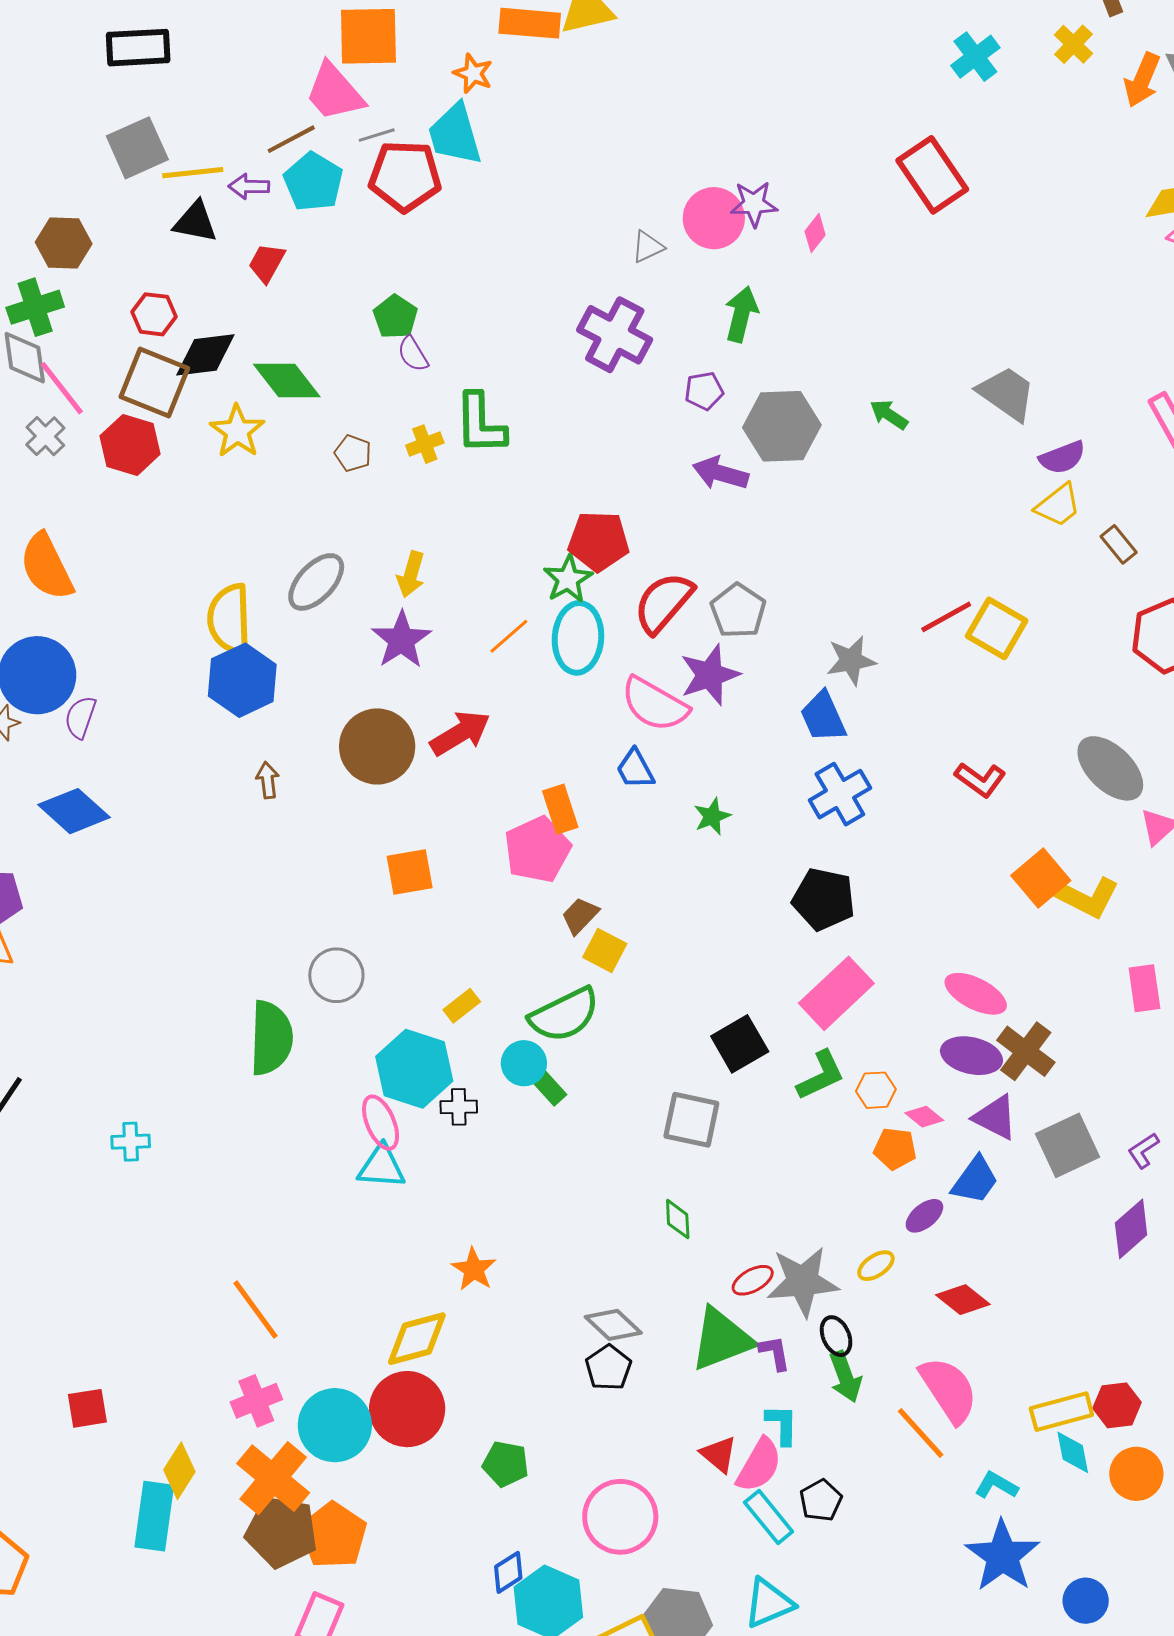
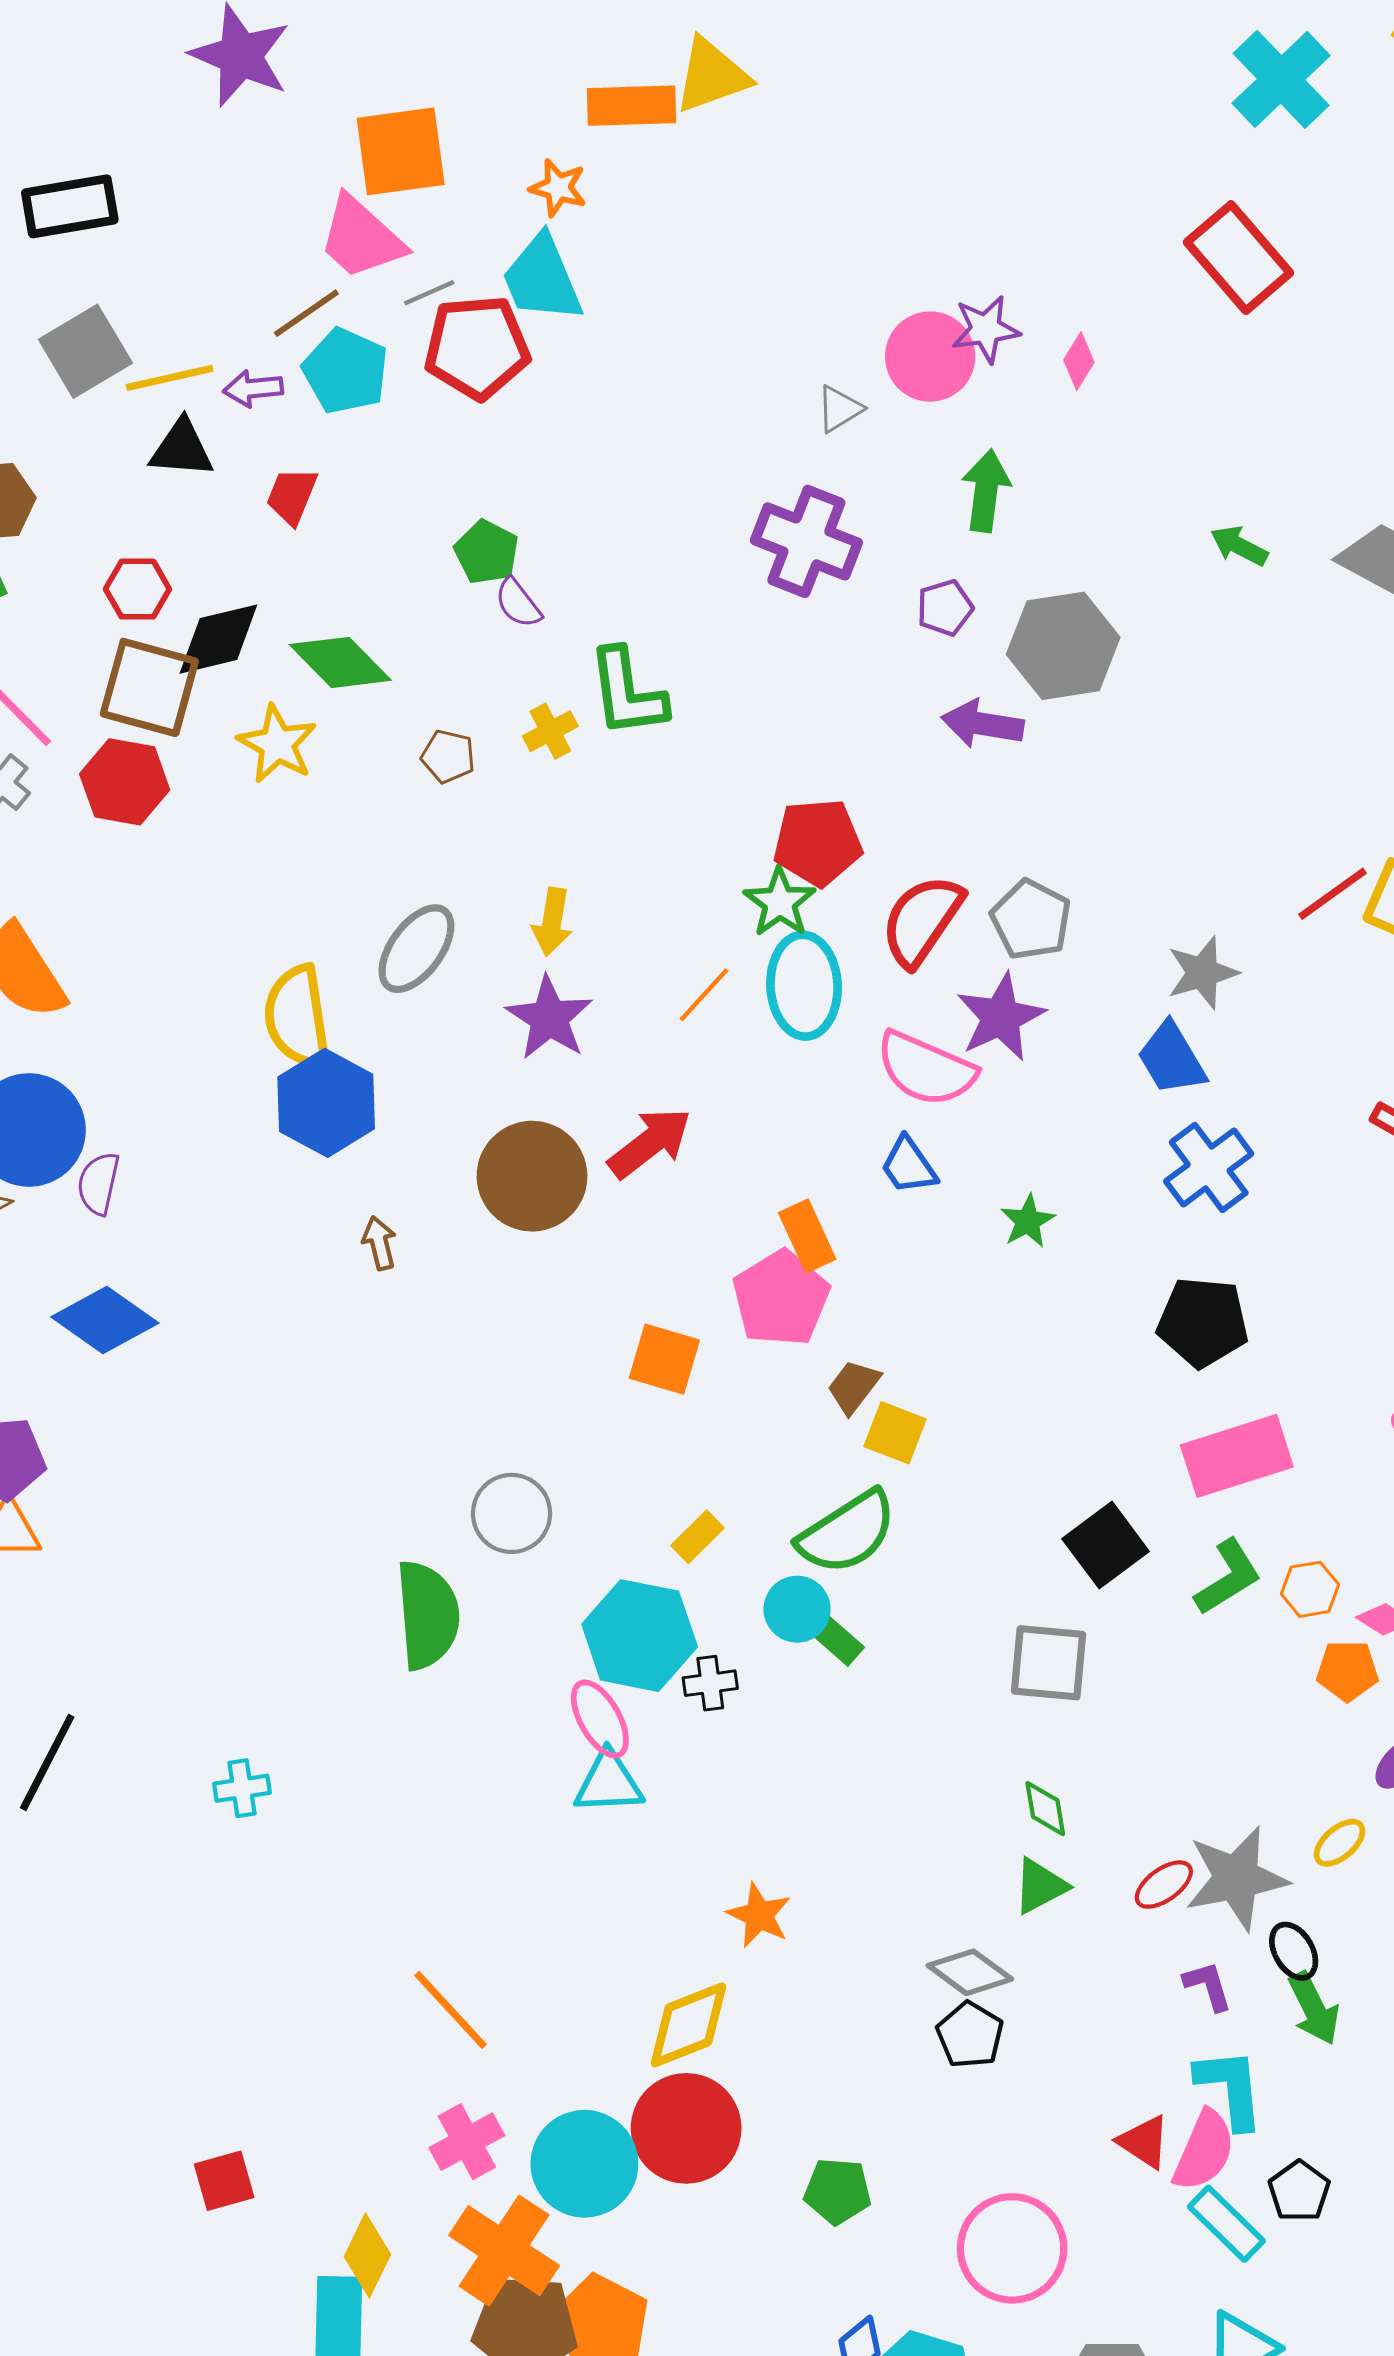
cyan cross: (975, 57) -> (1281, 79), size x1.4
green arrow: (889, 415) -> (1239, 546), moved
orange square: (410, 872) -> (664, 1359), moved, turned 33
pink rectangle: (836, 993) -> (1237, 1456), turned 32
green triangle: (722, 1339) -> (1040, 1886), moved, size x0.6
cyan L-shape: (782, 1425) -> (1230, 2088), size x1.4

